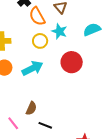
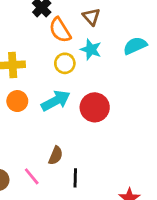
red circle: (72, 62) -> (95, 107), moved
black line: (45, 125) -> (75, 178), turned 72

